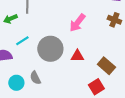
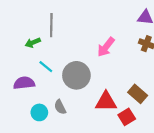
cyan line: (22, 41) -> (46, 67), turned 72
red triangle: (77, 56) -> (106, 102), moved, size x1.5

